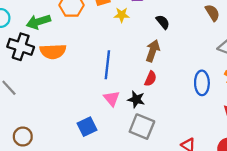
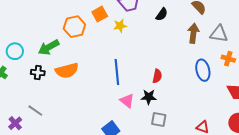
black semicircle: (163, 22) -> (162, 14), moved, turned 88
black cross: (21, 47) -> (38, 73), size x0.6
brown arrow: (153, 51) -> (193, 33), moved
gray square: (142, 127) -> (159, 119), size x0.7

